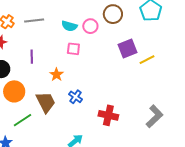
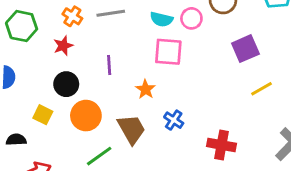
pink square: (73, 49) -> (168, 52), size x1.5
yellow line: (147, 60) -> (262, 89), moved

